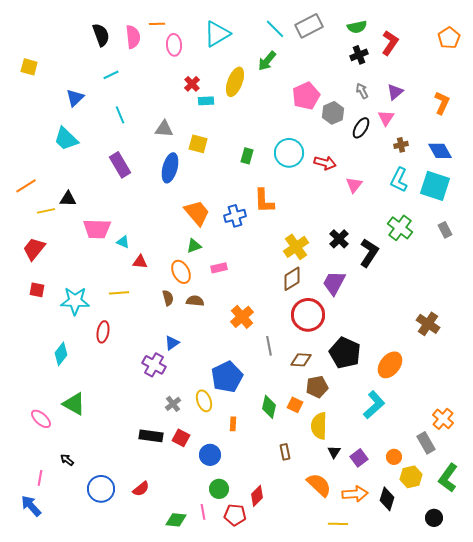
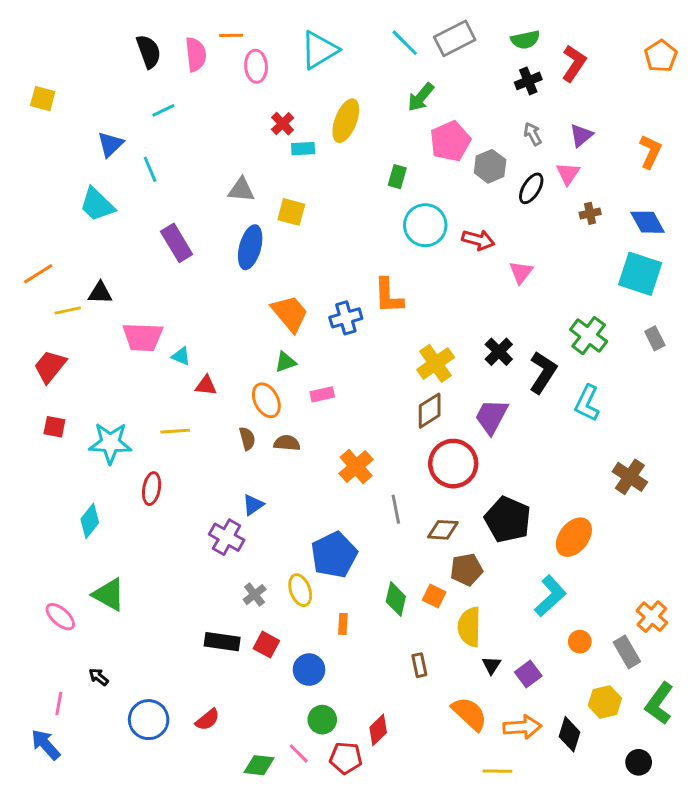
green arrow: (267, 61) -> (421, 97), moved
cyan line: (120, 115) -> (150, 169), moved
green rectangle: (247, 156) -> (397, 177), moved
cyan L-shape: (399, 180) -> (587, 403), moved
orange circle: (394, 457) -> (580, 642), moved
pink line: (203, 512) -> (299, 753), turned -35

